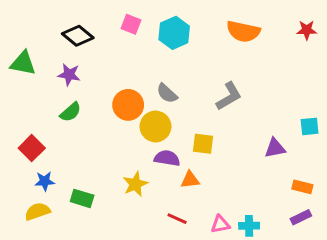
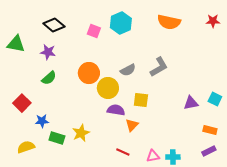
pink square: (131, 24) -> (94, 31), moved
gray semicircle: (167, 93) -> (128, 70), moved, turned -70
cyan square: (310, 126) -> (215, 99), moved, turned 32
orange triangle: (190, 180) -> (132, 125), turned -40
blue star: (45, 181) -> (42, 121), moved
yellow star: (135, 184) -> (81, 133), moved

